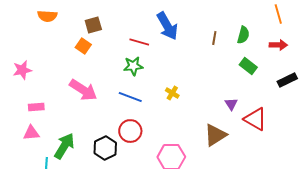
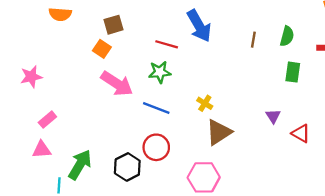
green rectangle: (248, 66) -> (293, 72), turned 60
pink arrow: (83, 90) -> (117, 84), moved
pink rectangle: (36, 107) -> (47, 120), turned -35
red triangle: (255, 119) -> (301, 133), size x0.7
brown triangle: (215, 135) -> (219, 132), moved

